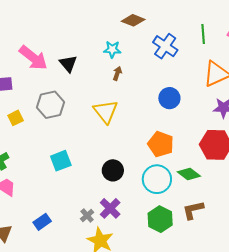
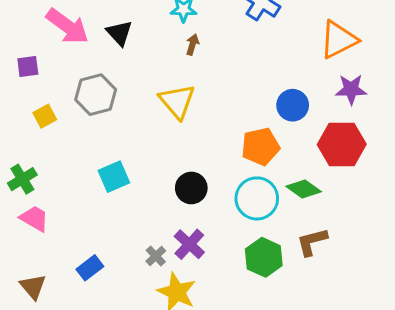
blue circle: (169, 98) -> (293, 105), moved
orange pentagon: (161, 144) -> (260, 147), turned -30

